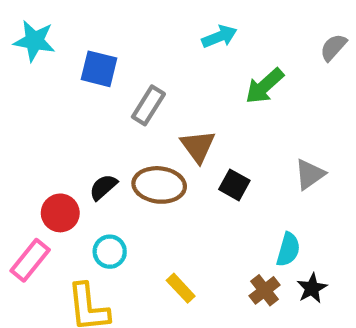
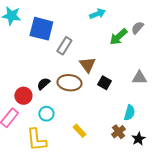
gray semicircle: (333, 47) -> (137, 28), moved
blue square: (99, 69) -> (41, 29), size x1.4
gray triangle: (310, 174) -> (139, 78), turned 35
black star: (312, 288) -> (138, 139), moved

